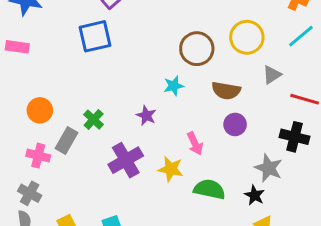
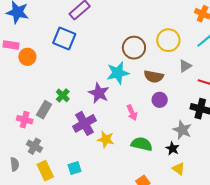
blue square: (95, 36) -> (64, 38), turned 35
cyan star: (174, 86) -> (118, 73), size x1.6
orange circle: (40, 110) -> (27, 57), moved
purple star: (146, 116) -> (99, 93), size x1.5
yellow star: (171, 169) -> (106, 139), moved
gray cross: (30, 193) -> (34, 146), moved

